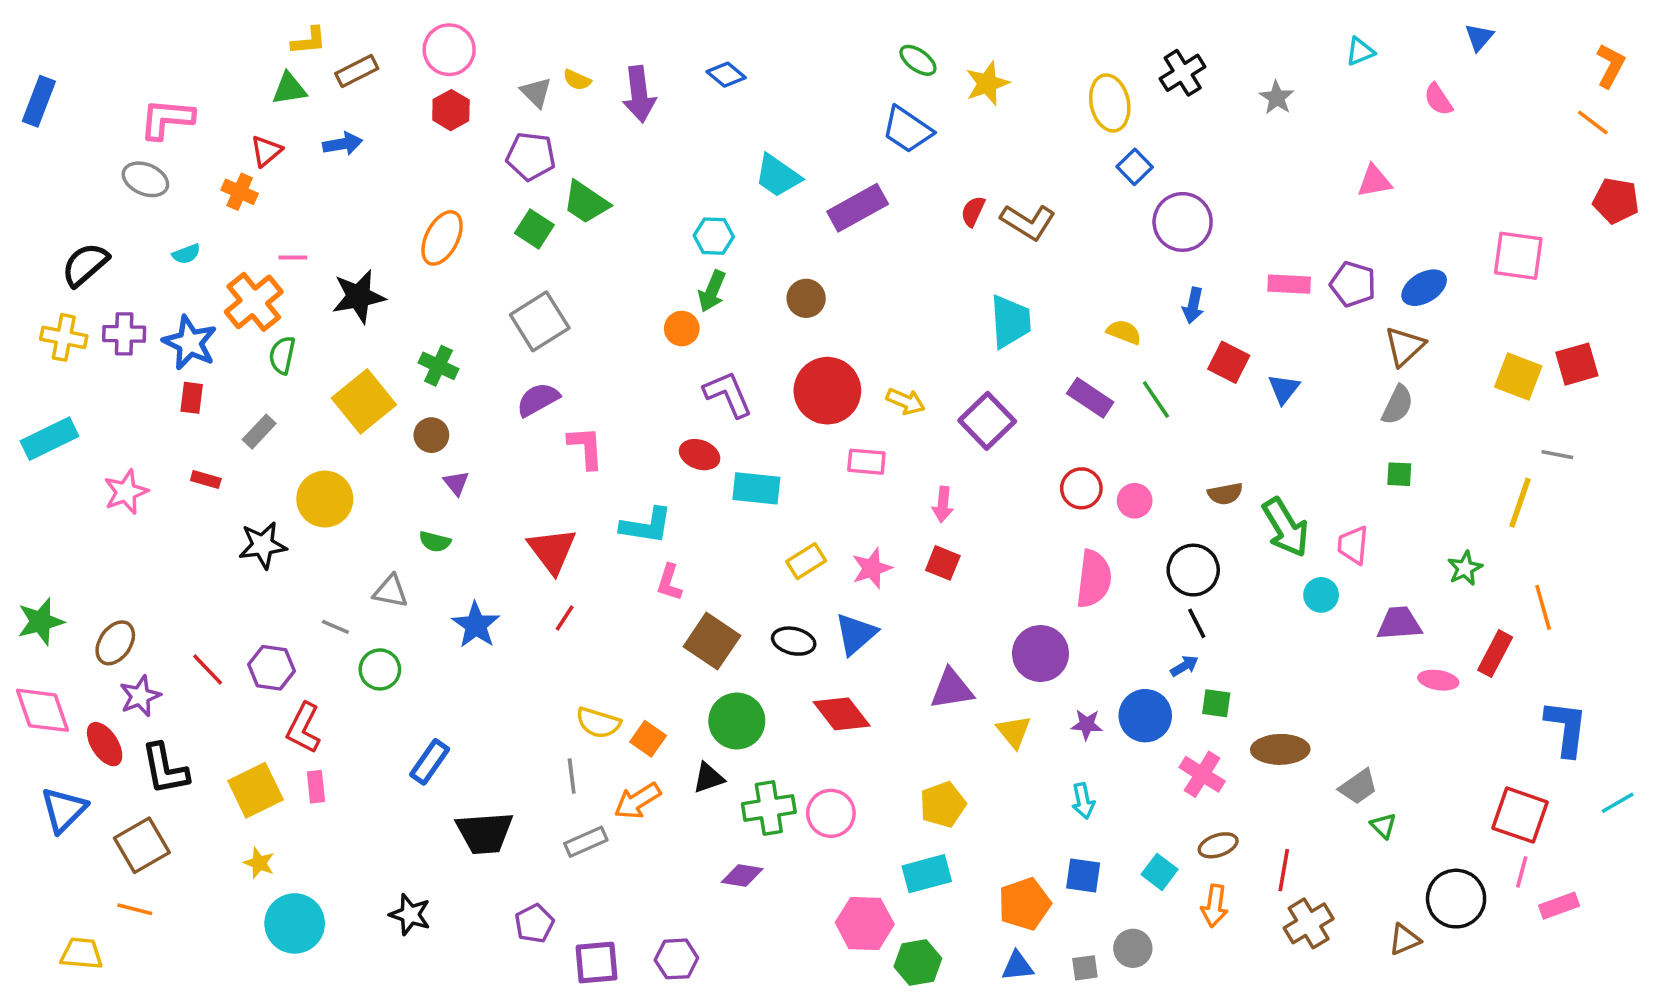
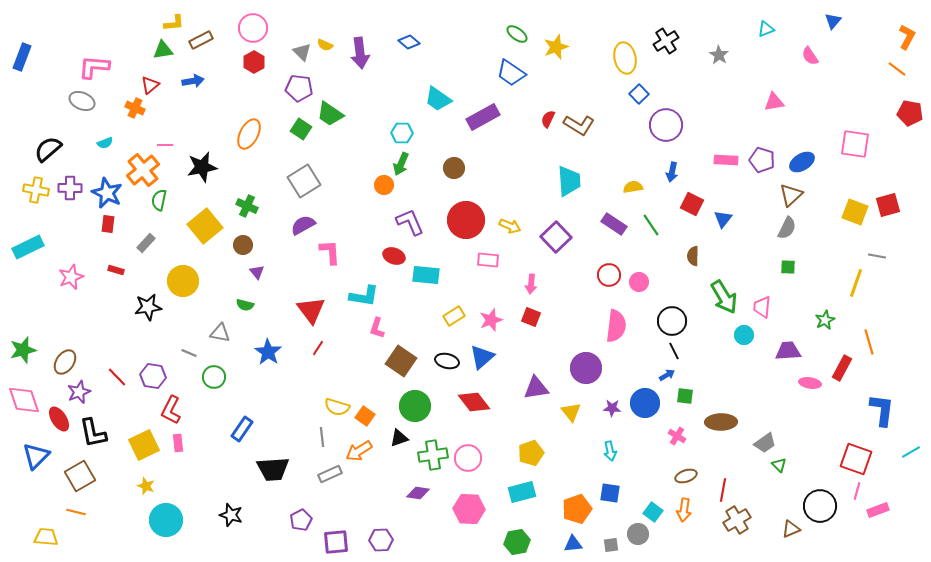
yellow semicircle: (1124, 332) -> (633, 187), turned -30
brown semicircle: (1225, 494) -> (693, 256), moved, turned 102
pink cross: (1202, 774) -> (677, 436), size x0.7
cyan square: (1159, 872) -> (653, 512), moved
pink hexagon: (865, 923) -> (469, 509), moved

